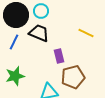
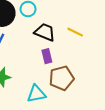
black trapezoid: (39, 33) -> (45, 32), moved

